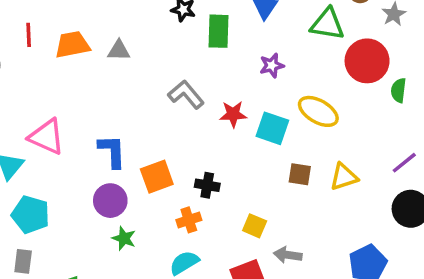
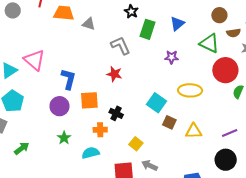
gray L-shape: (186, 95) -> (121, 46), moved
yellow ellipse: (318, 111) -> (190, 90), turned -45
red star: (233, 114) -> (114, 74), moved
cyan square: (272, 128) -> (156, 103), moved
green star: (124, 238) -> (64, 138), moved

